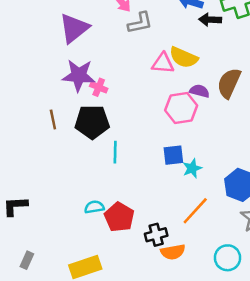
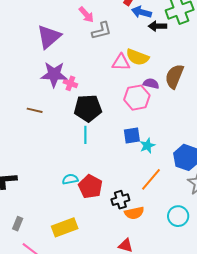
brown line: (53, 119) -> (35, 110), turned -63
black pentagon: (92, 122) -> (88, 108), moved

